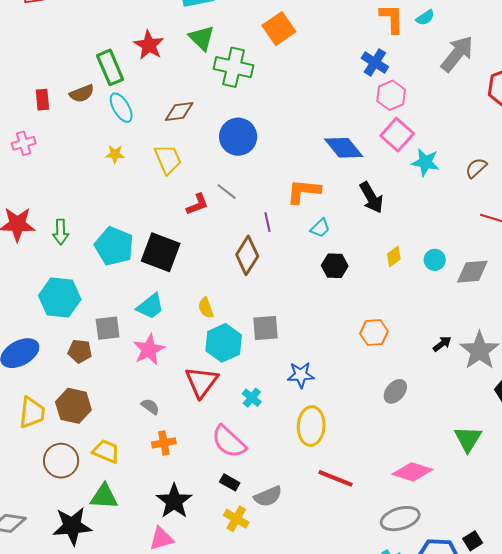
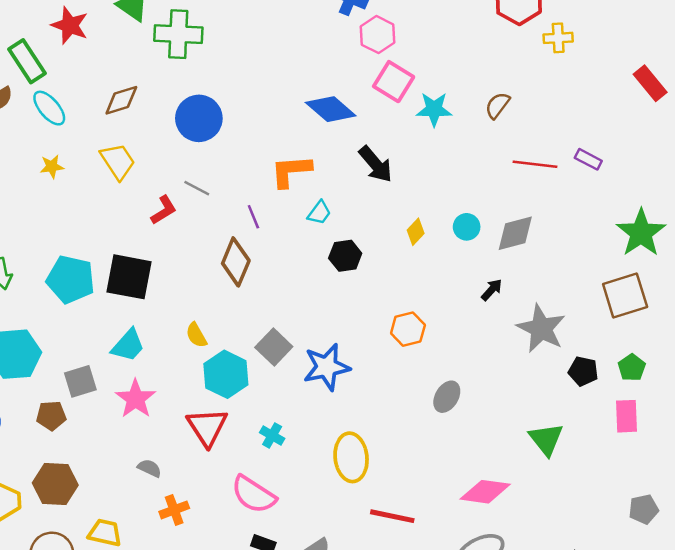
gray square: (265, 328) -> (274, 347), turned -32
black arrow: (442, 344) -> (492, 290), moved
blue star: (301, 375) -> (327, 367), moved, size x1.4

